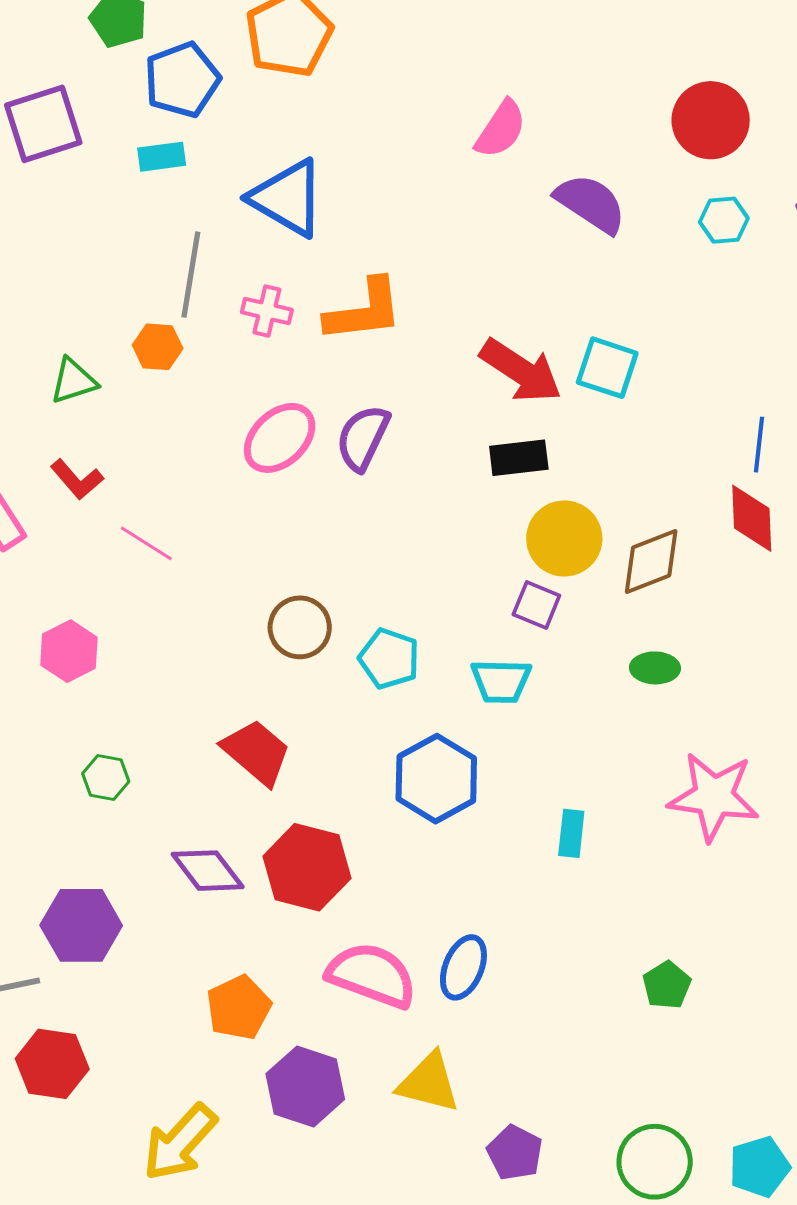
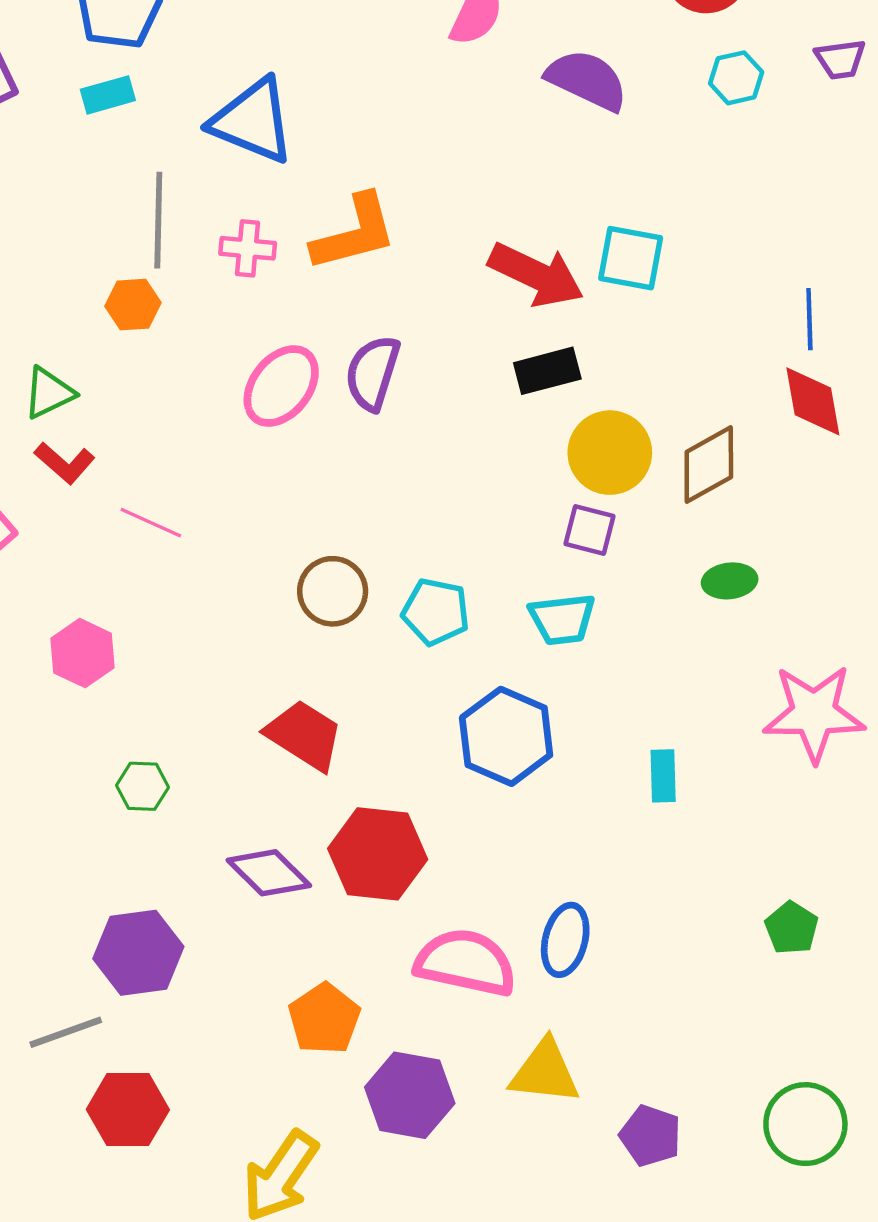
green triangle: (74, 381) -> (49, 393), moved

